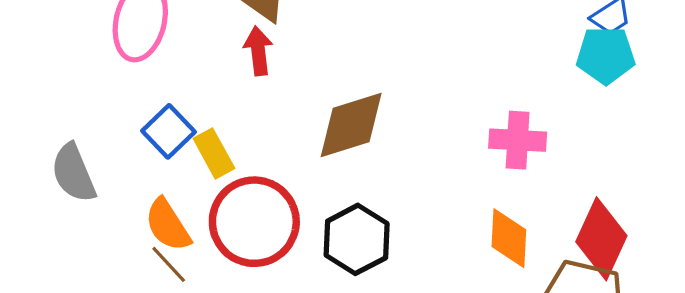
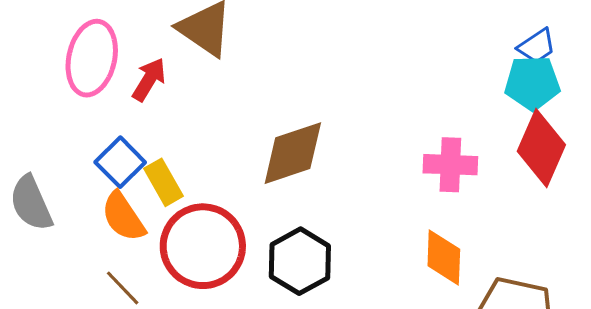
red arrow: (258, 51) -> (149, 80), moved, turned 39
orange semicircle: (168, 225) -> (123, 217), moved
red diamond: (601, 239) -> (541, 148), moved

